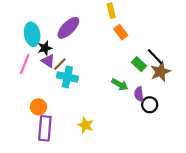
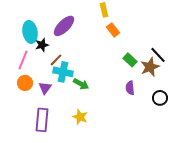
black line: (155, 57) -> (158, 55), moved
purple triangle: (48, 61) -> (45, 88), moved, turned 32
green arrow: (120, 84) -> (81, 84), moved
black circle: (150, 105) -> (160, 98), moved
orange circle: (38, 107) -> (25, 83), moved

